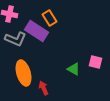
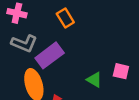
purple rectangle: (36, 31) -> (50, 55), moved, turned -70

